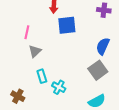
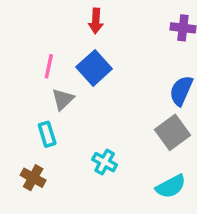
blue square: (67, 25) -> (94, 68), moved, turned -36
cyan rectangle: (42, 76) -> (47, 134), moved

